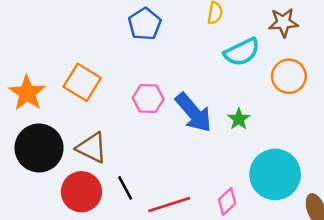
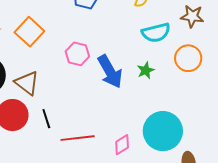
green star: (239, 119) -> (146, 70), moved

